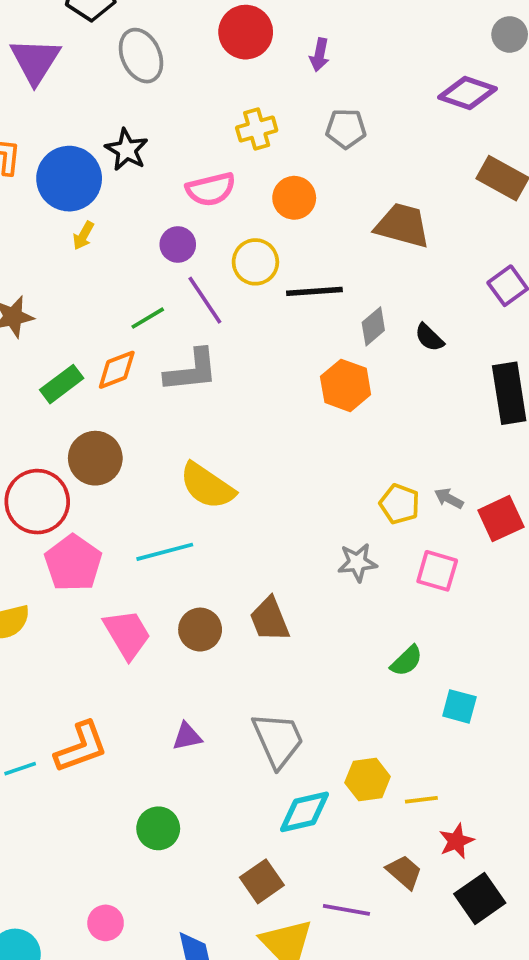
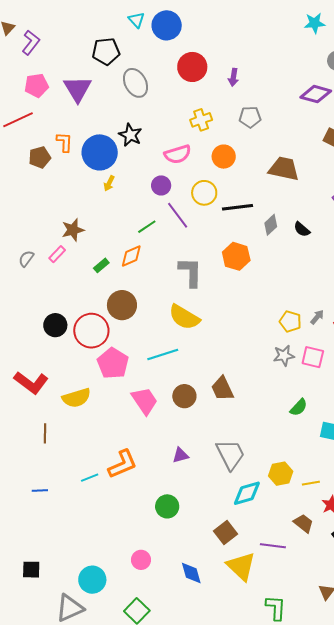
gray L-shape: (191, 371) -> (190, 272), moved, turned -80
green rectangle: (62, 384) -> (101, 265), size x0.7
orange hexagon: (346, 385) -> (236, 256), moved
gray arrow: (449, 498) -> (317, 317), turned 105
gray star: (357, 562) -> (284, 356), moved

